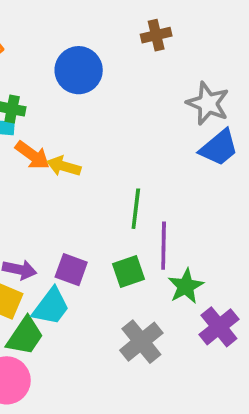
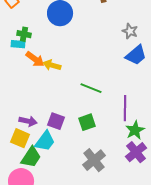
gray star: (208, 103) -> (130, 31), size x0.7
green line: (136, 209) -> (91, 88), turned -75
purple line: (164, 246) -> (125, 108), moved
green star: (186, 286) -> (135, 130), moved

